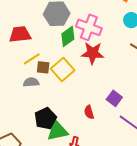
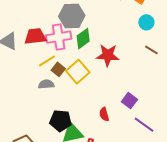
pink cross: (89, 27) -> (59, 37), moved, turned -30
brown square: (43, 67) -> (58, 69), turned 32
black pentagon: (46, 119) -> (61, 121), turned 30

